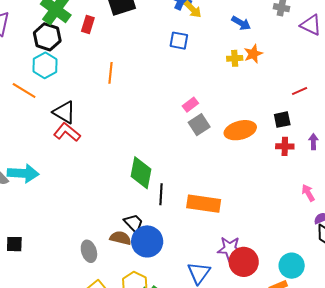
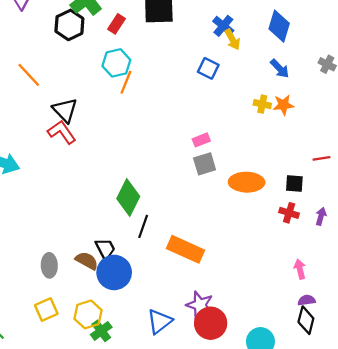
cyan hexagon: (45, 65) -> (116, 63), moved

